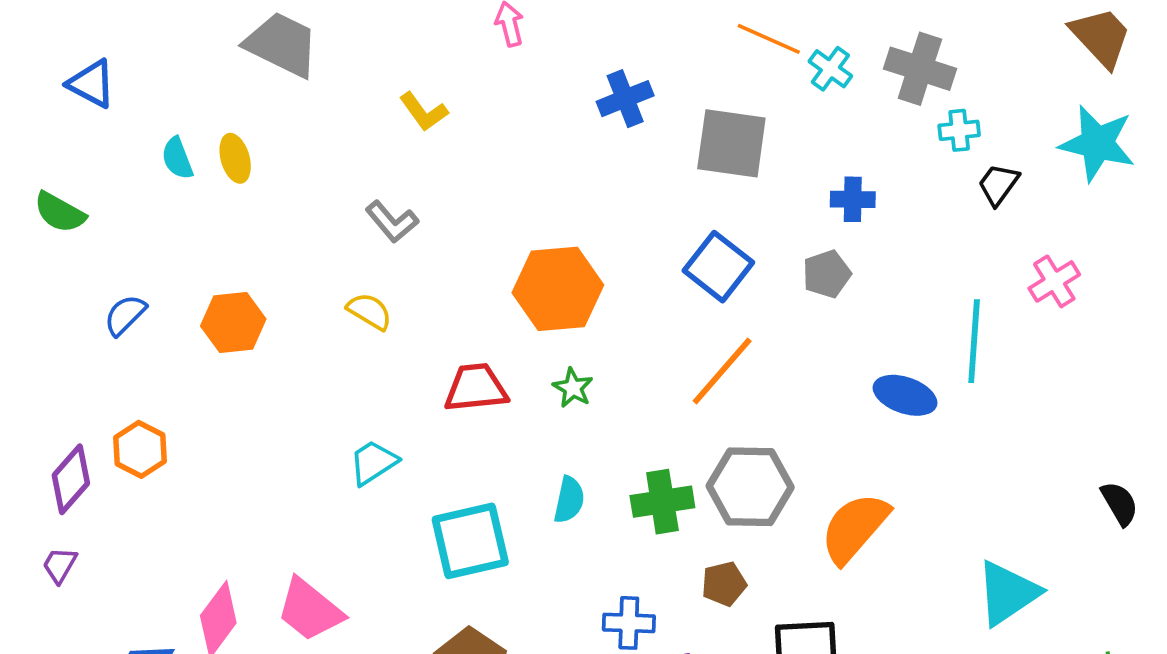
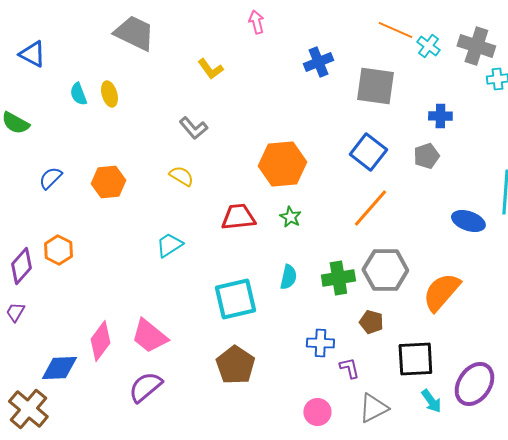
cyan trapezoid: (373, 462) -> (169, 245), moved
brown pentagon: (724, 584) -> (371, 322), turned 30

